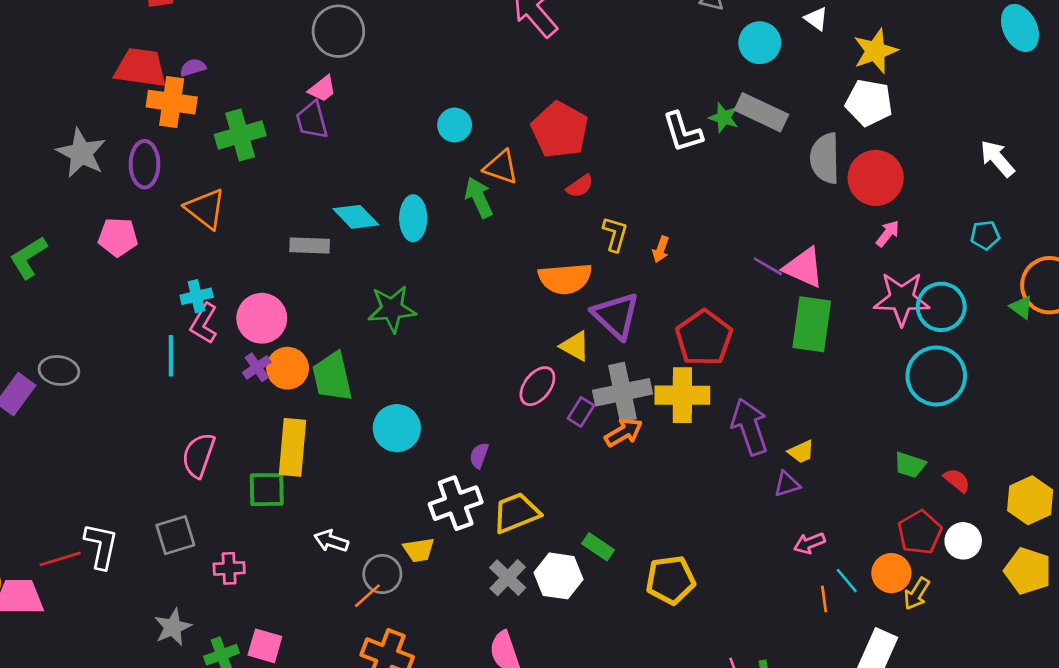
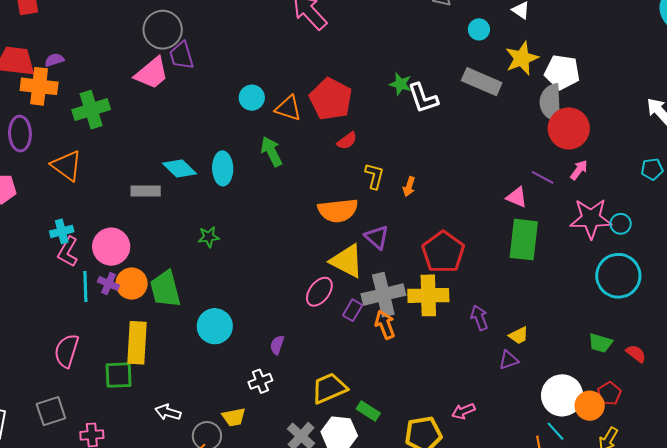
cyan circle: (760, 43) -> (479, 29), size x0.7
yellow star: (875, 51) -> (522, 58), moved
pink trapezoid: (322, 89) -> (152, 73), size x1.6
green star: (724, 118) -> (400, 84), moved
purple trapezoid: (312, 120) -> (182, 55), moved
gray semicircle: (825, 158) -> (551, 103), moved
orange triangle: (501, 167) -> (288, 108), moved
purple line: (768, 266) -> (543, 177), moved
pink triangle: (804, 268) -> (517, 197), size x0.7
cyan circle: (941, 307) -> (621, 224), size x0.6
green star: (392, 309) -> (209, 237), size x0.6
purple triangle: (616, 316) -> (377, 237), size x0.7
yellow triangle: (575, 346) -> (347, 261), size x1.5
cyan line: (171, 356) -> (85, 287), moved
purple cross: (257, 367) -> (109, 284), turned -30
purple arrow: (750, 427) -> (479, 318), size x0.6
orange arrow: (624, 432) -> (385, 325), turned -80
white cross: (456, 503) -> (260, 381), size x0.6
yellow trapezoid: (516, 513) -> (329, 388), moved
red pentagon: (920, 532) -> (609, 393), size x0.7
white circle: (963, 541) -> (562, 395), moved, size x1.5
pink arrow: (809, 543) -> (463, 411), moved
orange circle: (891, 573) -> (590, 406), moved

